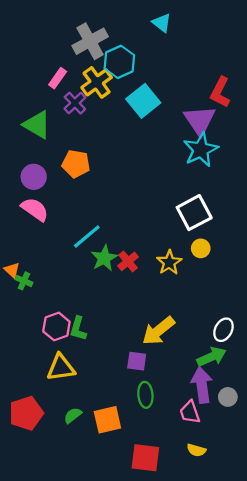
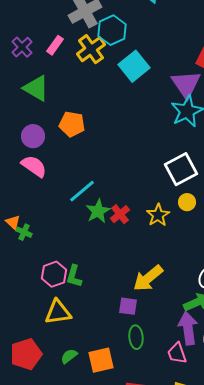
purple cross: (75, 103) -> (22, 47), moved

